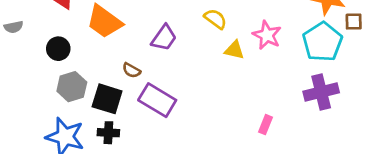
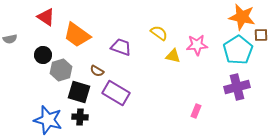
pink star: (267, 35) -> (197, 45), turned -30
purple trapezoid: (164, 38) -> (121, 47), turned -105
gray hexagon: (72, 87) -> (61, 70), moved

